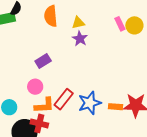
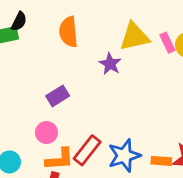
yellow triangle: (78, 23) -> (134, 37), moved, size x1.6

